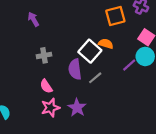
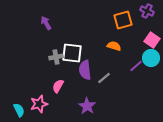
white square: (90, 51) -> (72, 53), moved, turned -35
pink semicircle: (46, 86) -> (58, 86), turned 64
pink star: (50, 108) -> (39, 104), moved

